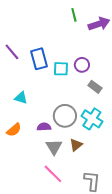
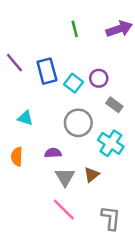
green line: (74, 15) -> (75, 29), moved
cyan square: (61, 69) -> (73, 83), turned 35
gray circle: (65, 116) -> (78, 123), moved
orange semicircle: (14, 130) -> (17, 157), turned 133

